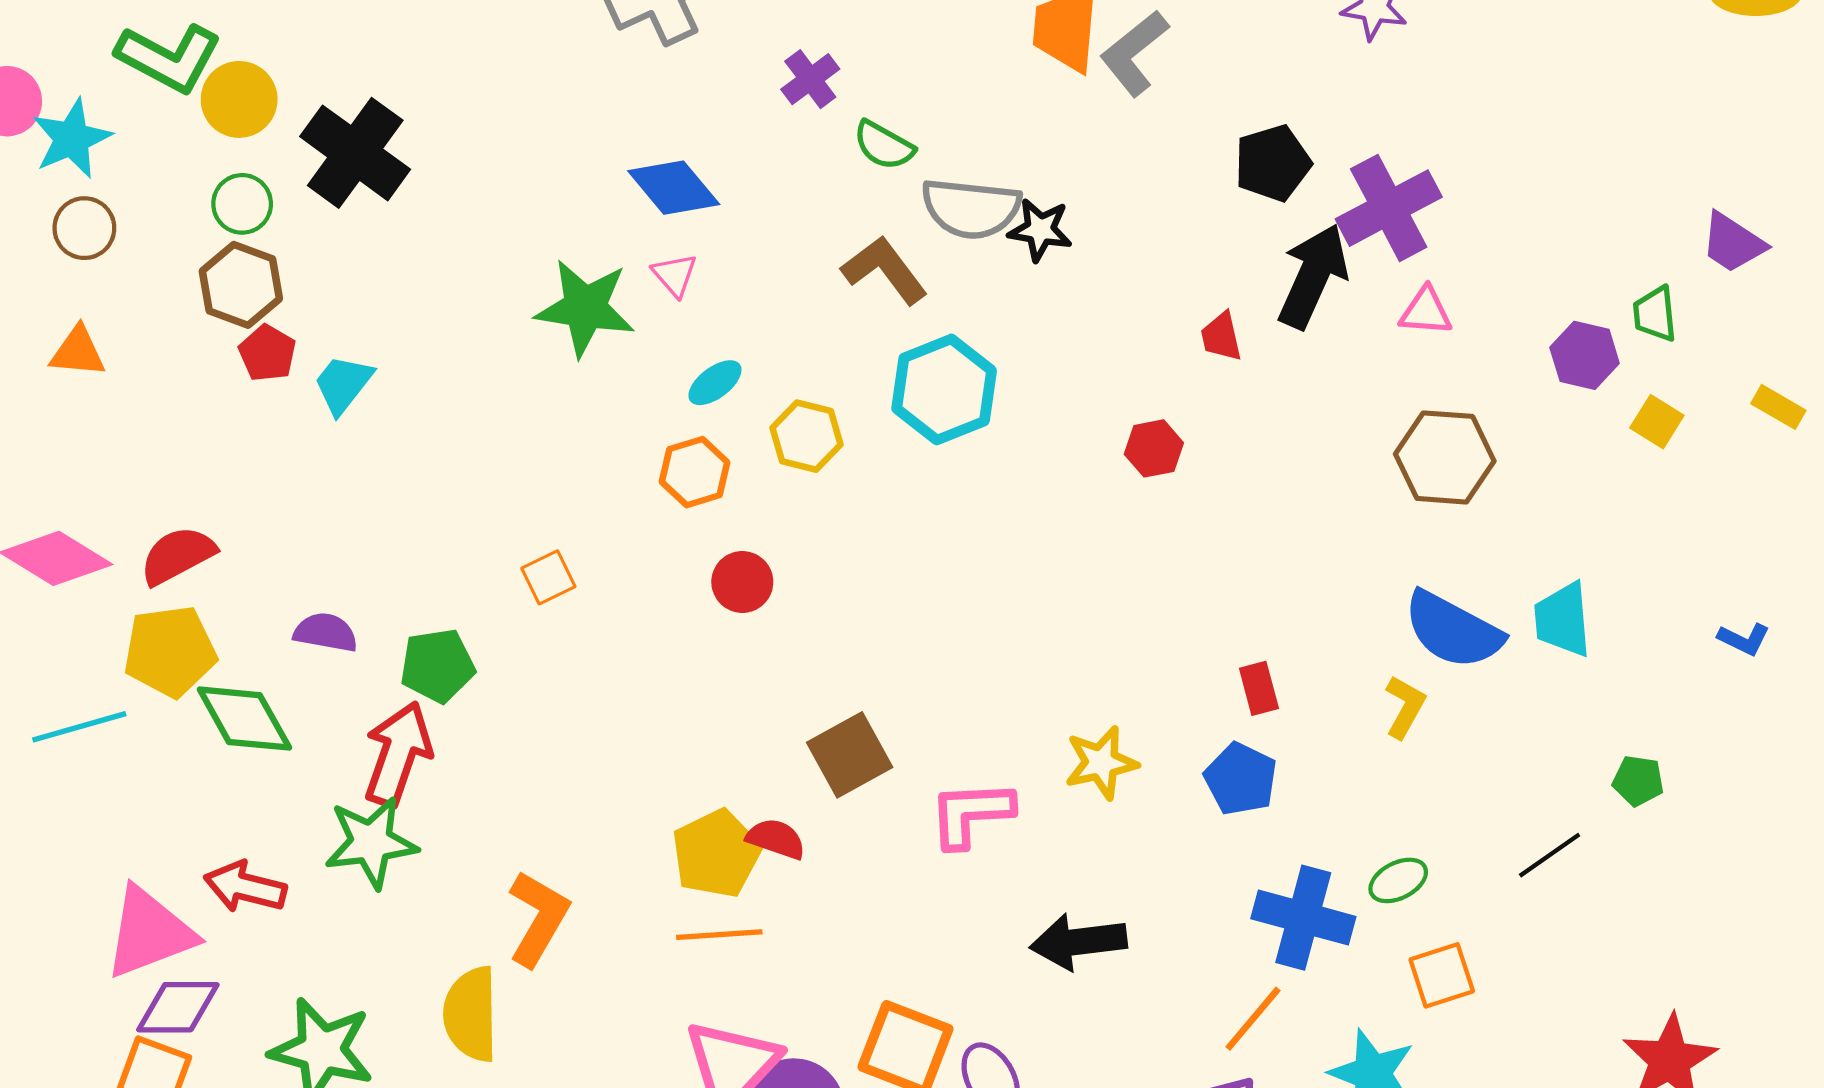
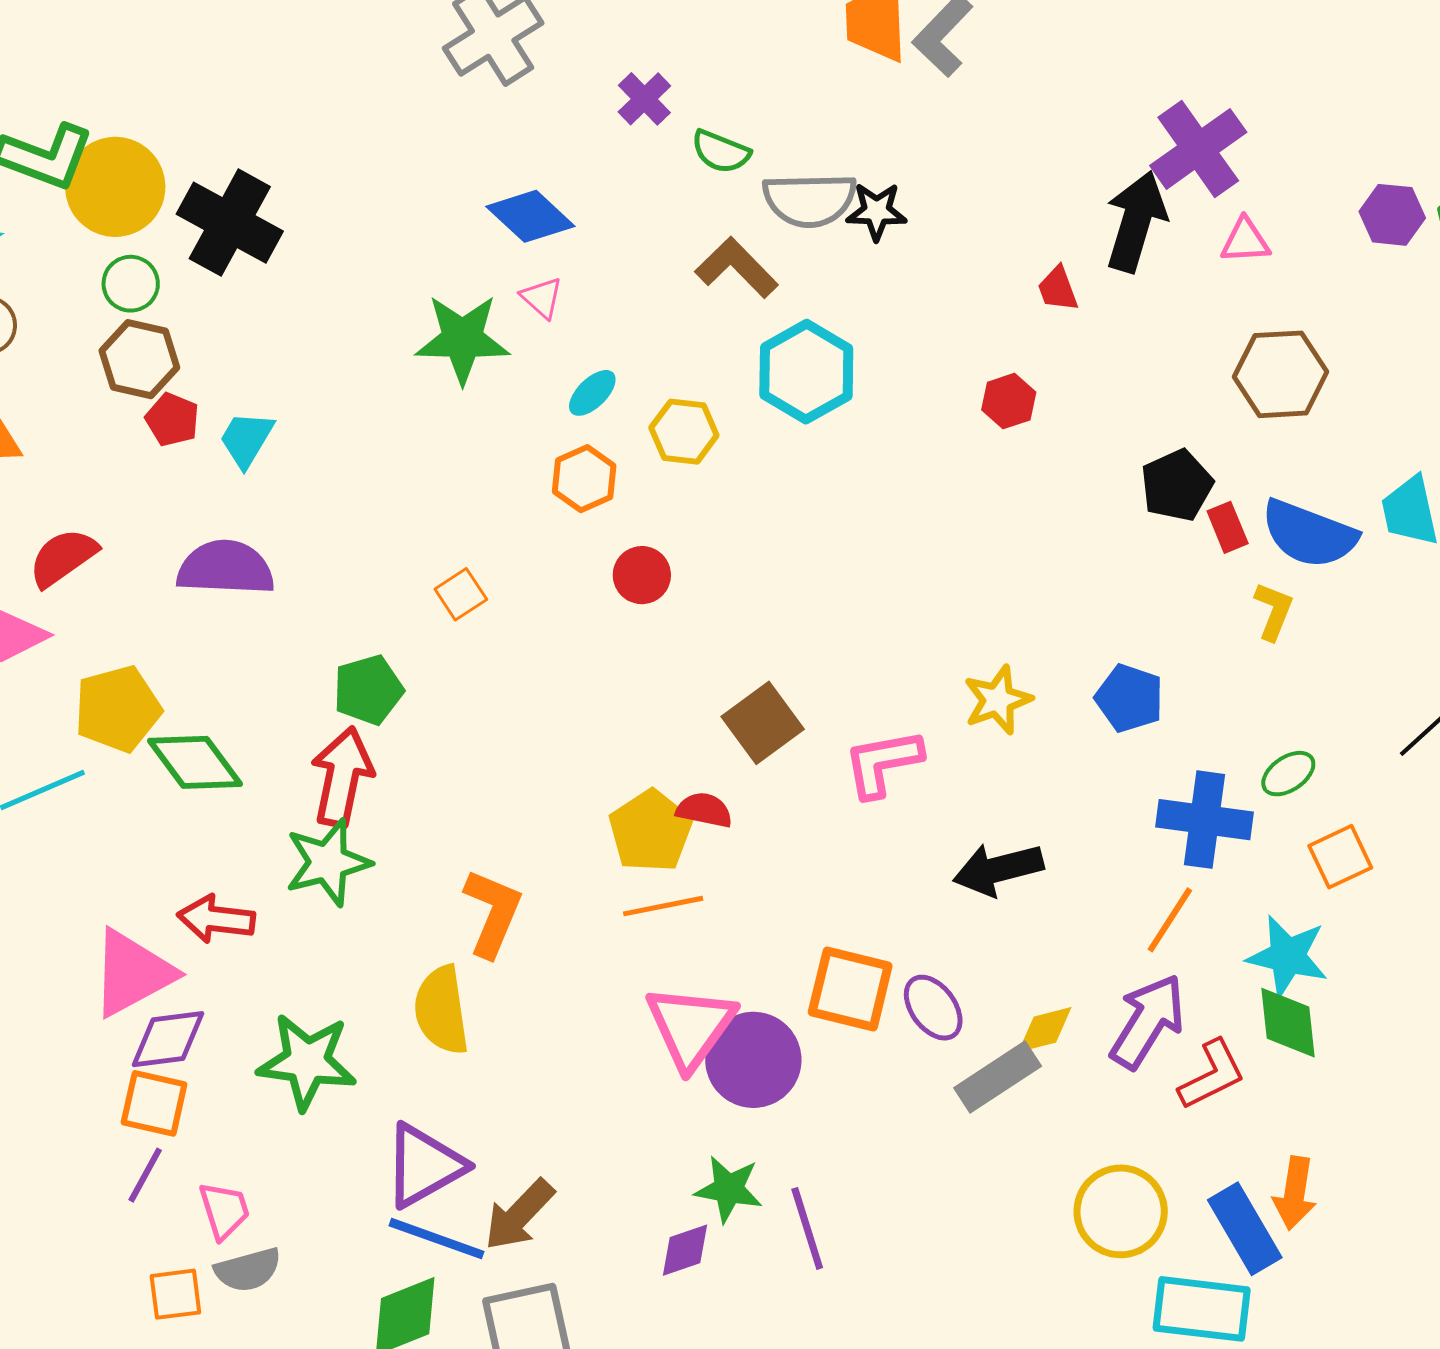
yellow circle: (239, 99) -> (115, 187), size x1.4
black pentagon: (1273, 163) -> (1177, 485), moved
purple hexagon: (1585, 355) -> (1392, 215), moved
red semicircle: (178, 555) -> (63, 558), moved
purple semicircle: (326, 632) -> (226, 568), moved, size x1.6
red rectangle: (1259, 688) -> (1228, 527), moved

